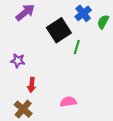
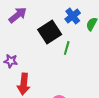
red arrow: (32, 85) -> (24, 84), size x1.5

